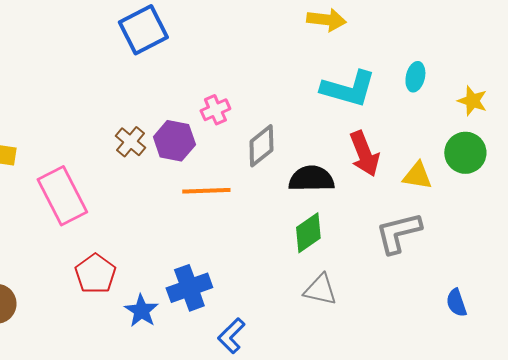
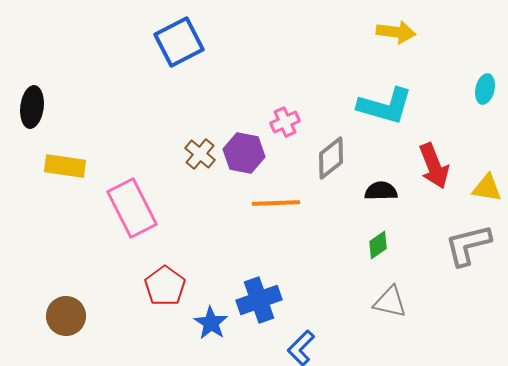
blue square: (143, 30) -> (179, 42), moved
cyan L-shape: (348, 89) -> (385, 106), moved
black semicircle: (311, 179) -> (381, 191), size x0.7
green diamond: (308, 233) -> (378, 245), size x0.7

